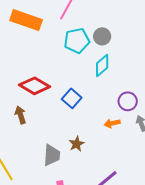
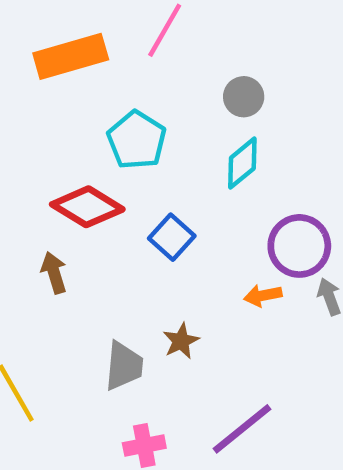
orange rectangle: (26, 20) -> (71, 56), turned -36
cyan pentagon: (77, 41) -> (137, 140), moved, turned -30
purple circle: (128, 101) -> (299, 246), size x1.4

